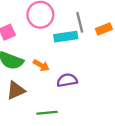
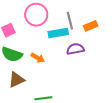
purple semicircle: (67, 80) -> (75, 49), moved

